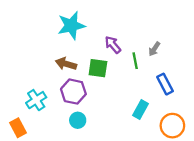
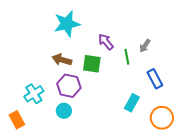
cyan circle: (78, 120) -> (64, 111), moved

